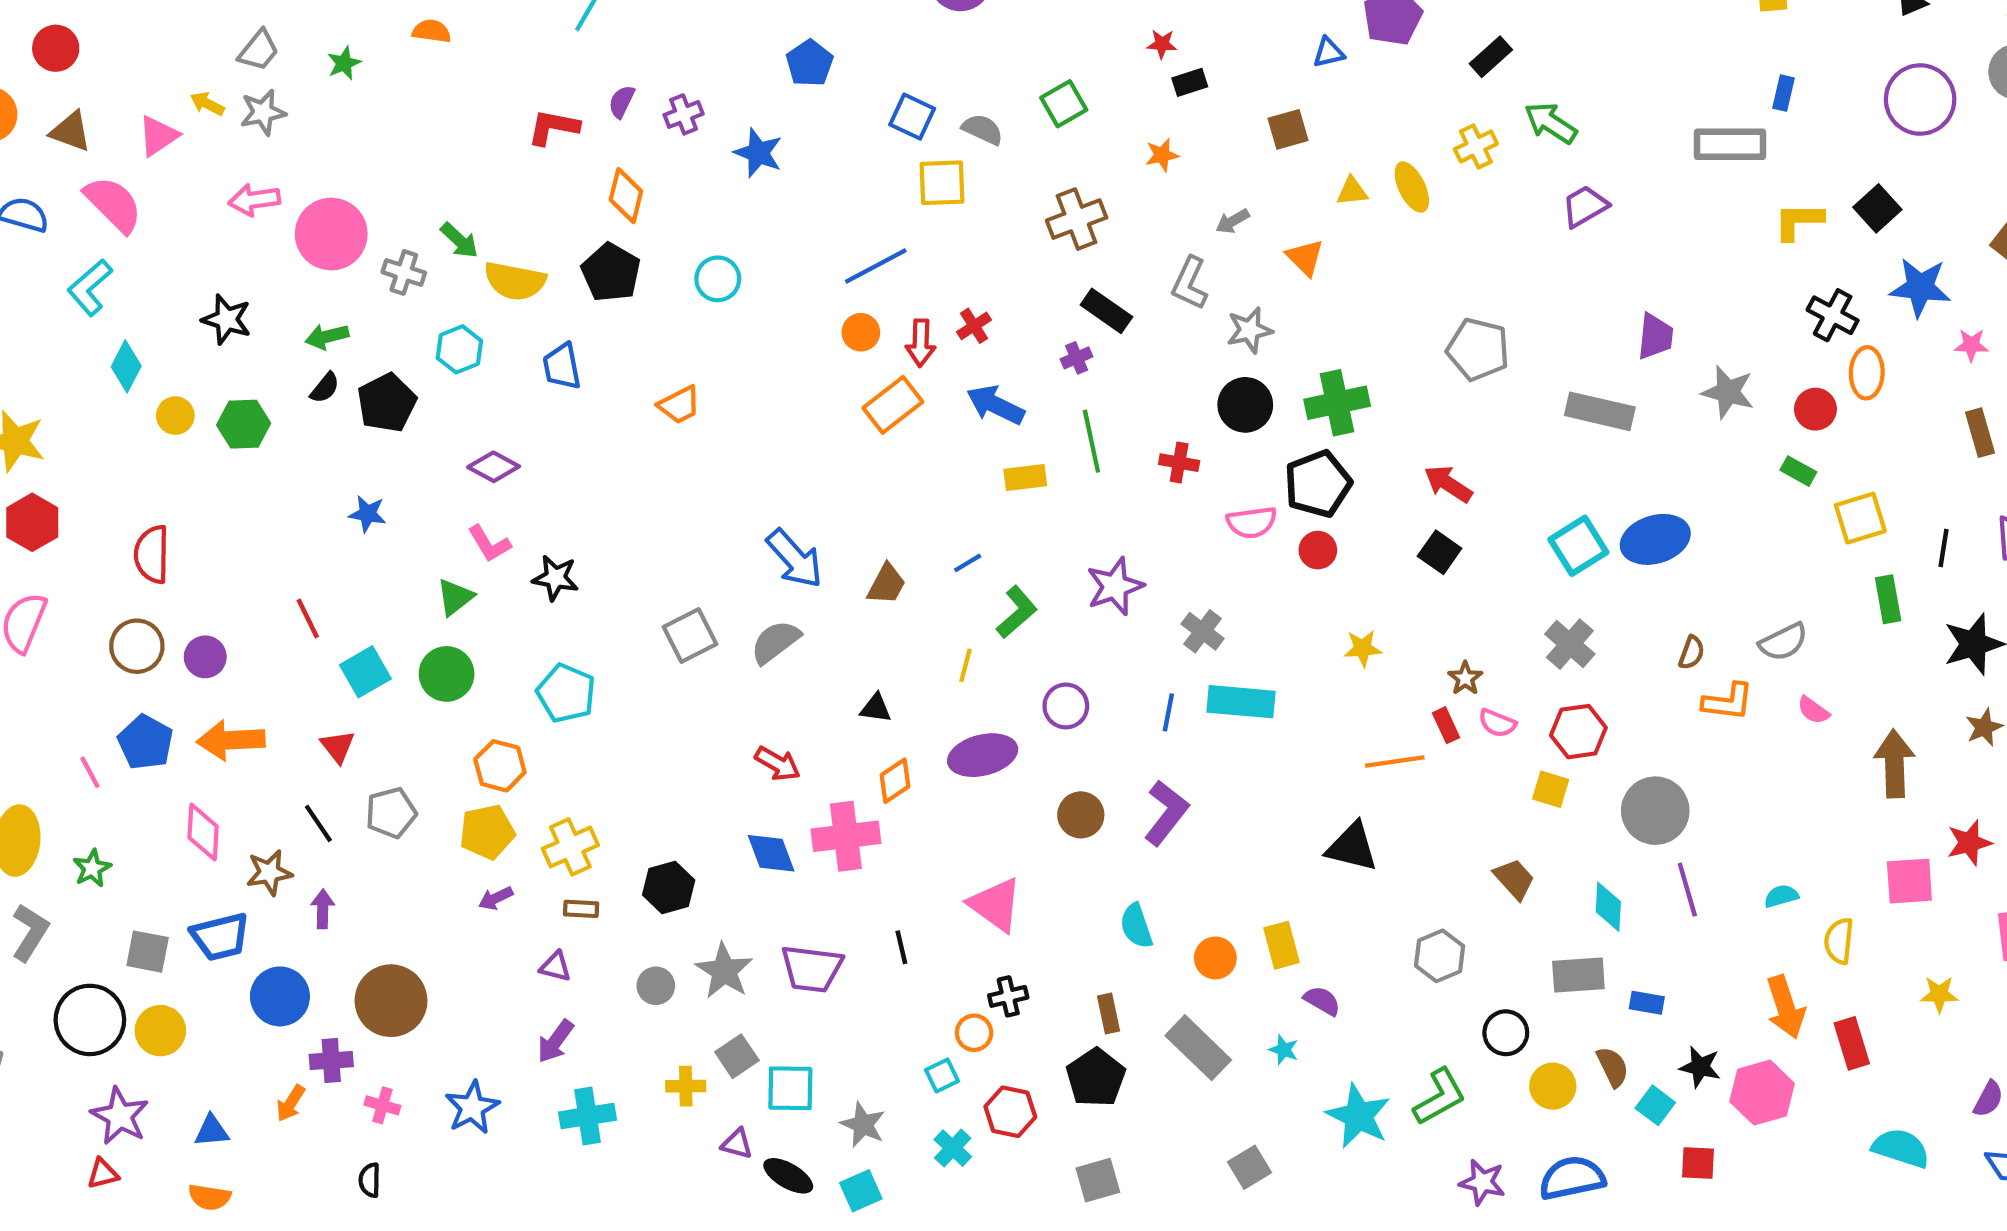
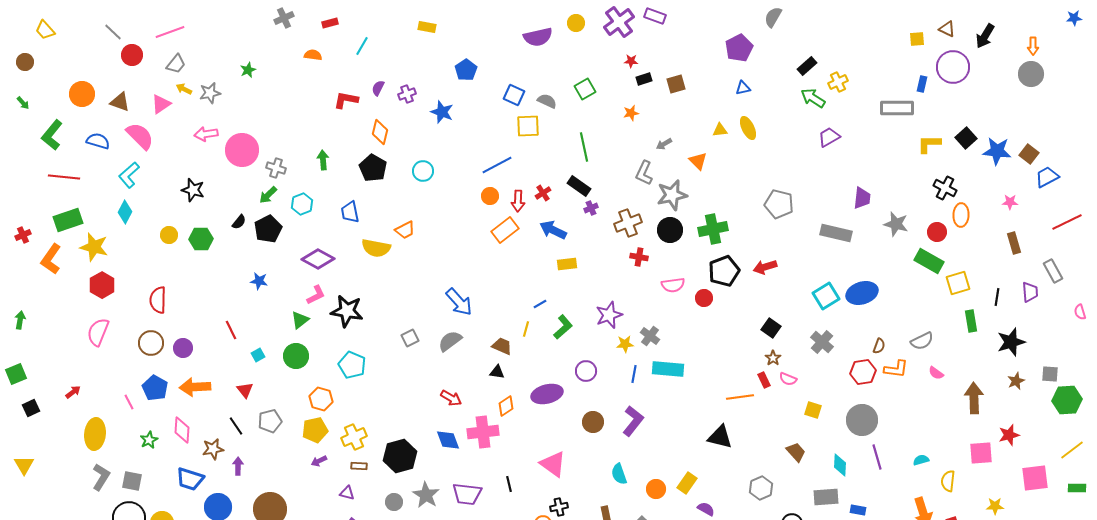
orange semicircle: (432, 31) -> (313, 55), moved
red circle: (56, 48) -> (132, 55), moved
gray trapezoid: (259, 50) -> (176, 64), moved
blue triangle: (1329, 52) -> (743, 88), moved
black rectangle: (1491, 57) -> (807, 66), moved
purple circle: (1920, 99) -> (953, 67), moved
brown square: (1288, 129) -> (676, 84), moved
yellow cross: (1476, 146) -> (838, 82), moved
brown cross: (1077, 219) -> (628, 223), moved
green arrow: (459, 240) -> (323, 160), moved, turned -138
yellow semicircle: (515, 281) -> (376, 248), moved
blue star: (1920, 287) -> (997, 151), moved
black rectangle: (1106, 311) -> (579, 186), moved
gray star: (1250, 330) -> (672, 195), size x1.4
green arrow: (327, 337) -> (268, 195), moved, turned -30
cyan diamond: (126, 366) -> (125, 212), moved
green line: (1091, 441) -> (584, 147), moved
purple diamond: (494, 467) -> (318, 259), size x1.4
green rectangle: (1798, 471) -> (929, 261), size x1.8
black pentagon: (1318, 484) -> (724, 271), moved
red arrow: (1448, 484) -> (765, 267), turned -50
pink L-shape: (489, 544) -> (316, 295), turned -85
black square: (1440, 552) -> (771, 328), moved
black star: (555, 578) -> (347, 311), size x1.5
brown trapezoid: (886, 584) -> (502, 346), moved, turned -95
gray square: (690, 636) -> (410, 338), size x0.7
yellow star: (1363, 648) -> (625, 344), moved
yellow line: (965, 665) -> (526, 329), moved
cyan square: (365, 672) -> (258, 355), size x0.6
red hexagon: (1578, 732) -> (863, 372), moved
green star: (92, 868) -> (149, 440), moved
black hexagon: (669, 888) -> (400, 456), size x1.4
blue trapezoid: (220, 937) -> (190, 479), turned 32
yellow rectangle: (1282, 945) -> (687, 483), turned 50
gray square: (148, 952) -> (132, 481), moved

